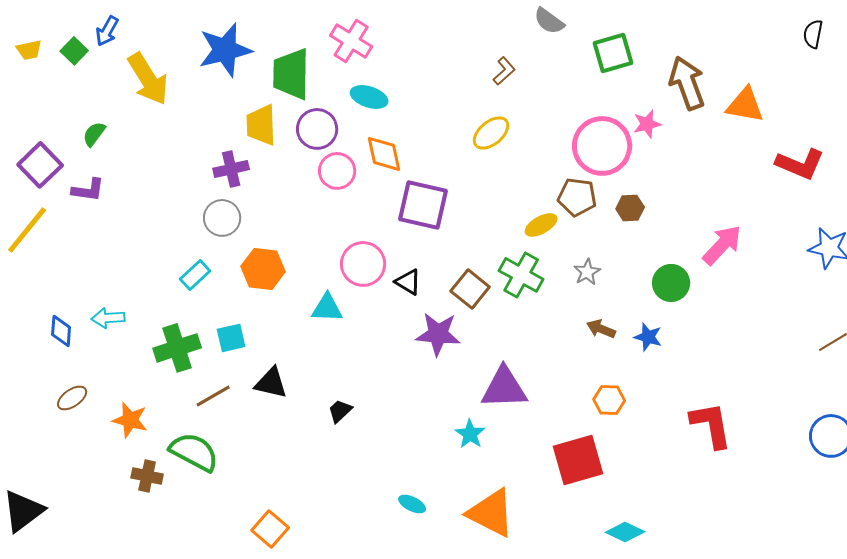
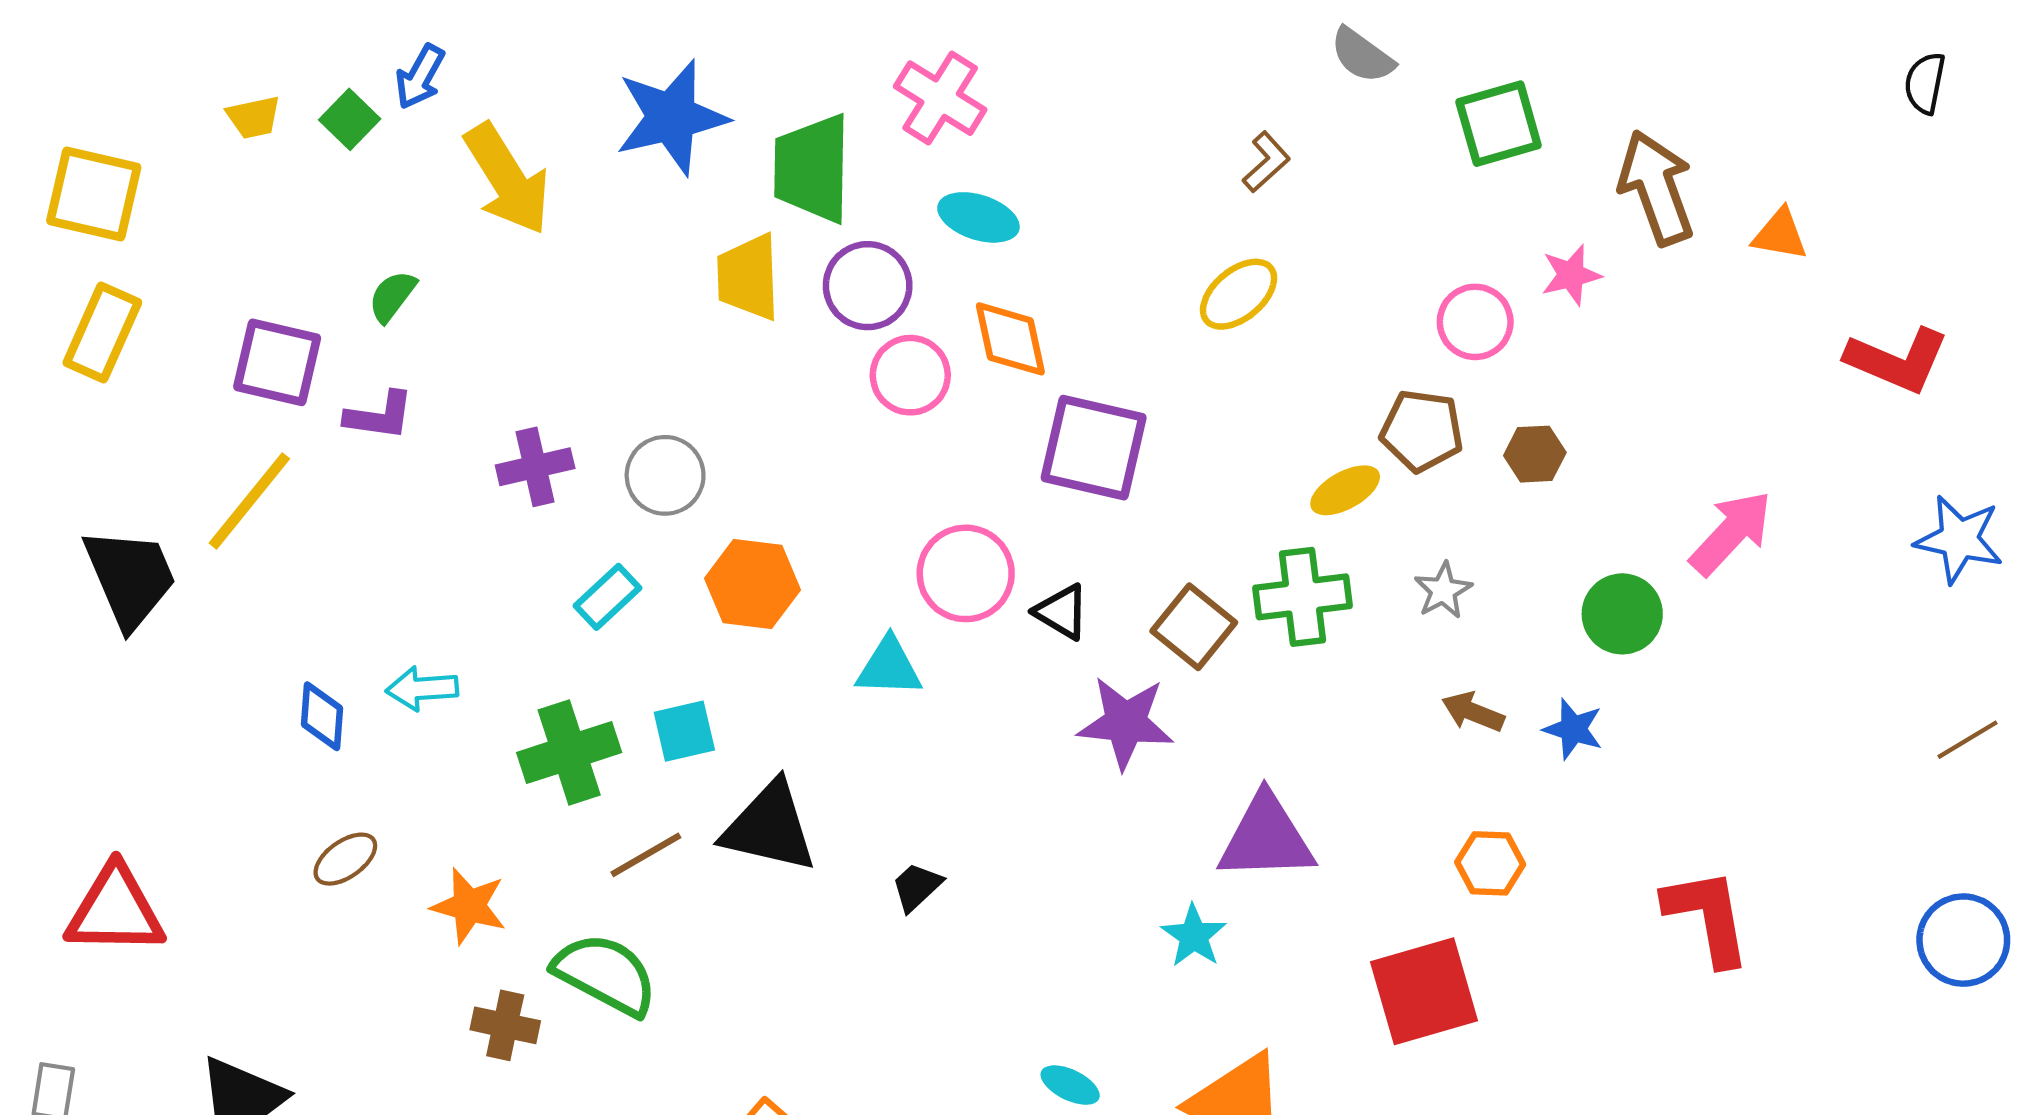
orange triangle: (745, 105) -> (1780, 234), size x0.7
pink circle: (602, 146) -> (1475, 322), size x0.6
purple square: (40, 165) -> (277, 362), turned -33
purple cross: (231, 169) -> (535, 467), moved
green cross: (521, 275) -> (1302, 597), turned -36
black triangle: (271, 383) -> (770, 827), size x1.4

